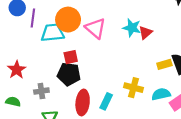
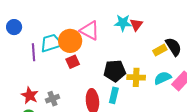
purple line: (33, 18) -> (33, 52), moved
orange circle: (68, 20) -> (70, 41), moved
red star: (17, 70) -> (30, 95), moved
black pentagon: (69, 74) -> (115, 71), moved

